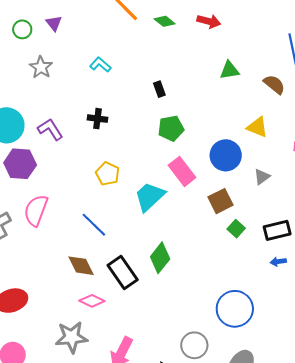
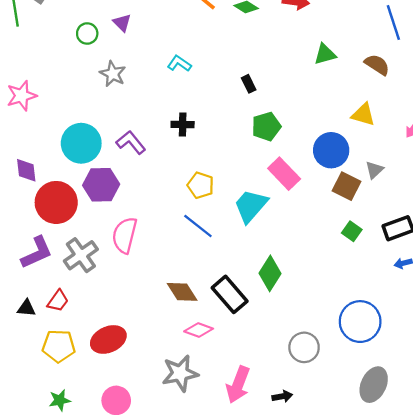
brown square: (220, 201) -> (346, 186), moved, turned -30
blue line: (94, 225) -> (198, 226), moved
gray circle: (194, 345) -> (304, 347), moved

